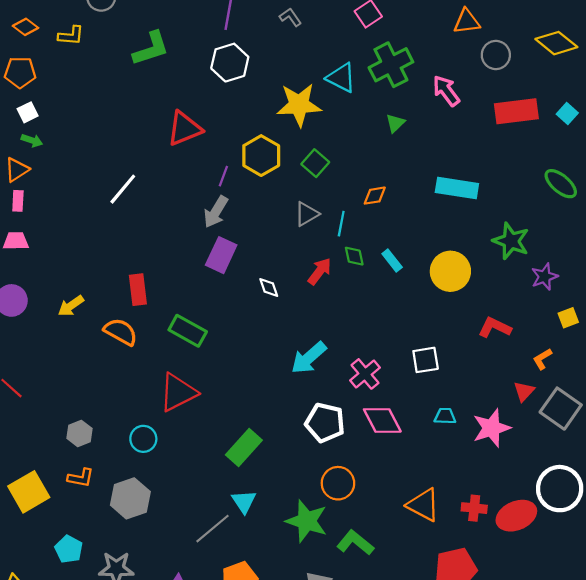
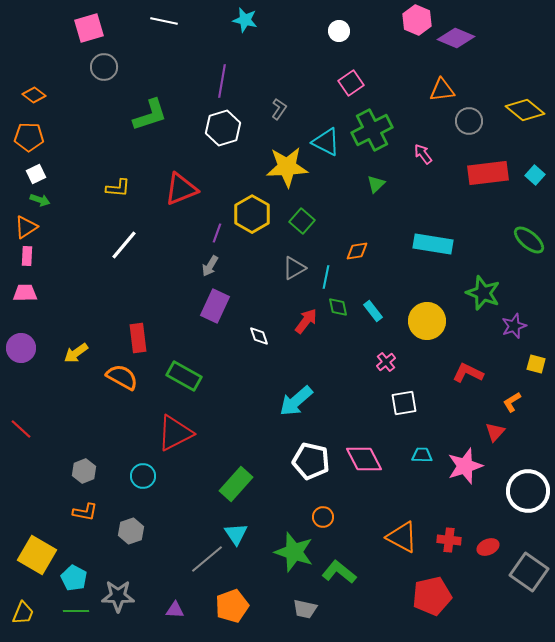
gray L-shape: (290, 17) -> (279, 109), moved, turned 70
yellow L-shape: (71, 36) -> (118, 188), moved
pink arrow: (446, 91) -> (423, 154), size x0.7
gray arrow: (216, 212) -> (210, 266), size x0.7
yellow square: (568, 318) -> (536, 364), turned 36
pink cross: (365, 374) -> (386, 362), moved, size x0.7
gray square: (561, 409) -> (529, 572), moved
orange circle: (338, 483) -> (323, 517), size x0.7
white circle: (560, 489) -> (528, 491), moved
yellow square: (29, 492) -> (37, 555), moved, turned -30
gray hexagon: (130, 498) -> (131, 531), size x0.7
red ellipse: (516, 516) -> (488, 547), size x0.6

